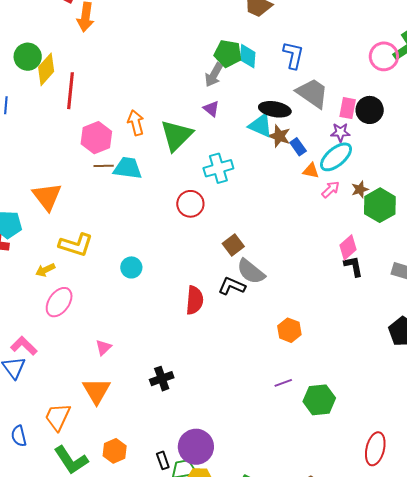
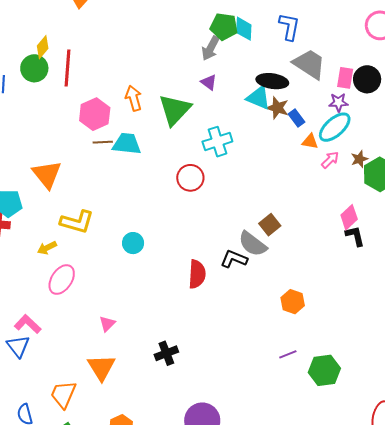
green circle: (28, 57) -> (34, 68), moved
yellow diamond: (46, 69) -> (43, 47), size x0.7
brown square: (233, 245) -> (270, 225), moved

